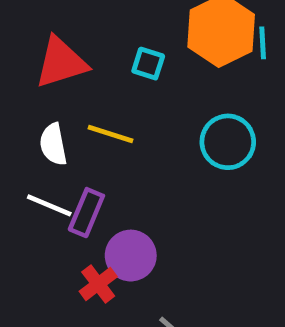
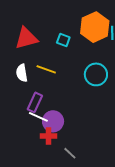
white line: (49, 205) -> (38, 117), moved
red cross: (98, 284) -> (49, 136), moved, turned 35

